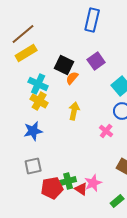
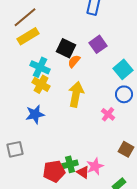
yellow arrow: (74, 111) -> (76, 94), size x1.4
gray square: (33, 166) -> (15, 149), moved

